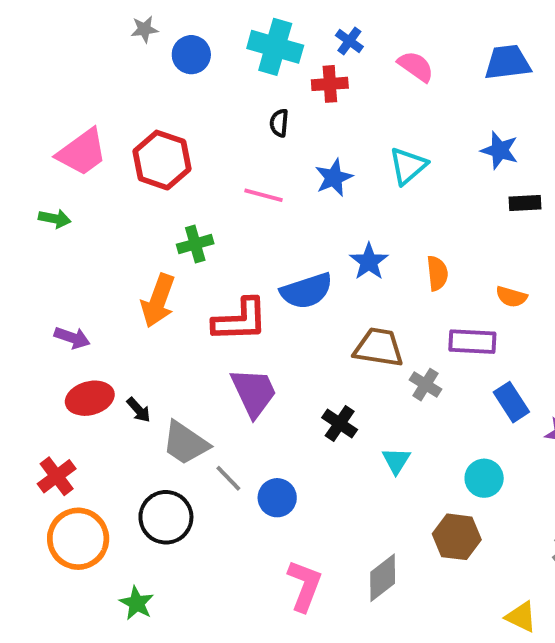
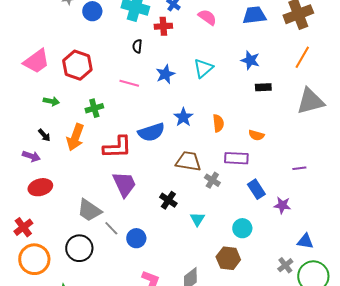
green arrow: (55, 219) -> (51, 101), moved
black arrow: (139, 410) -> (44, 135), moved

